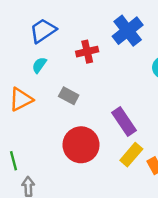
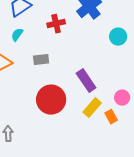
gray rectangle: (69, 96) -> (41, 60), turned -35

